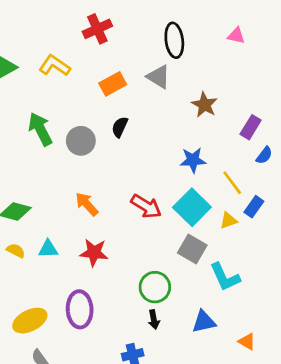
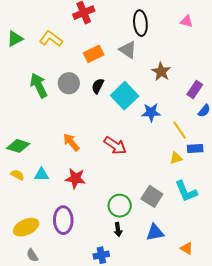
gray circle: (81, 141) -> (69, 83), moved
cyan square: (192, 207) -> (125, 96), moved
blue rectangle: (254, 207) -> (195, 149), turned 49
gray square: (192, 249) -> (152, 196), moved
cyan L-shape: (225, 277) -> (186, 191), moved

